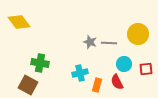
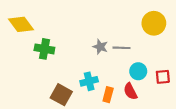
yellow circle: (138, 34) -> (154, 23), moved
green cross: (40, 63) -> (44, 49), moved
brown square: (28, 85) -> (61, 95), moved

